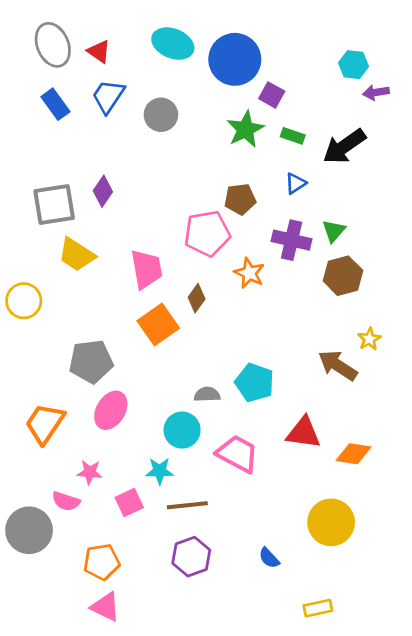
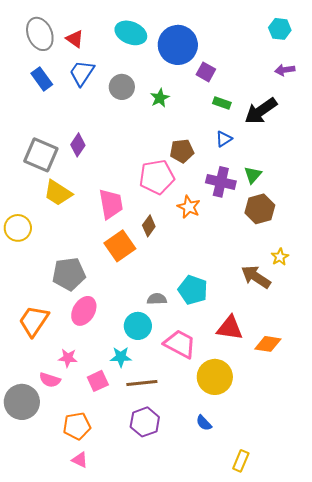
cyan hexagon: (354, 65) -> (280, 29), moved
green star: (245, 129) -> (160, 98), moved, size x0.7
gray square: (54, 204) -> (41, 155), turned 32
yellow circle: (331, 522) -> (215, 377), moved
pink triangle: (106, 607) -> (80, 460), size x0.7
yellow rectangle: (318, 608) -> (241, 461), turned -55

